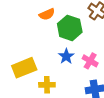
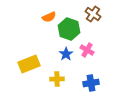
pink cross: (90, 61) -> (87, 50), moved
yellow cross: (47, 85) -> (57, 79), moved

